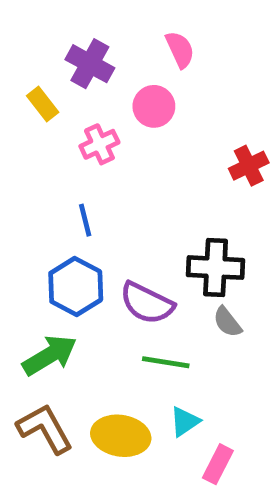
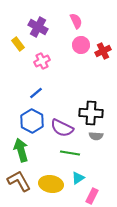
pink circle: (154, 106) -> (81, 45), moved
red cross: (249, 166) -> (103, 51), moved
blue line: (85, 220) -> (36, 93), turned 64
gray semicircle: (227, 322) -> (96, 136), turned -48
green arrow: (50, 355) -> (21, 150), turned -75

